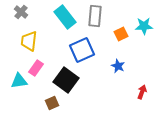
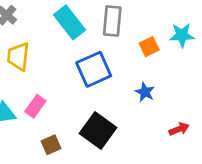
pink rectangle: (36, 68) -> (35, 106), moved
black square: (66, 80) -> (98, 130), moved
red arrow: (142, 92) -> (179, 129), turned 48

